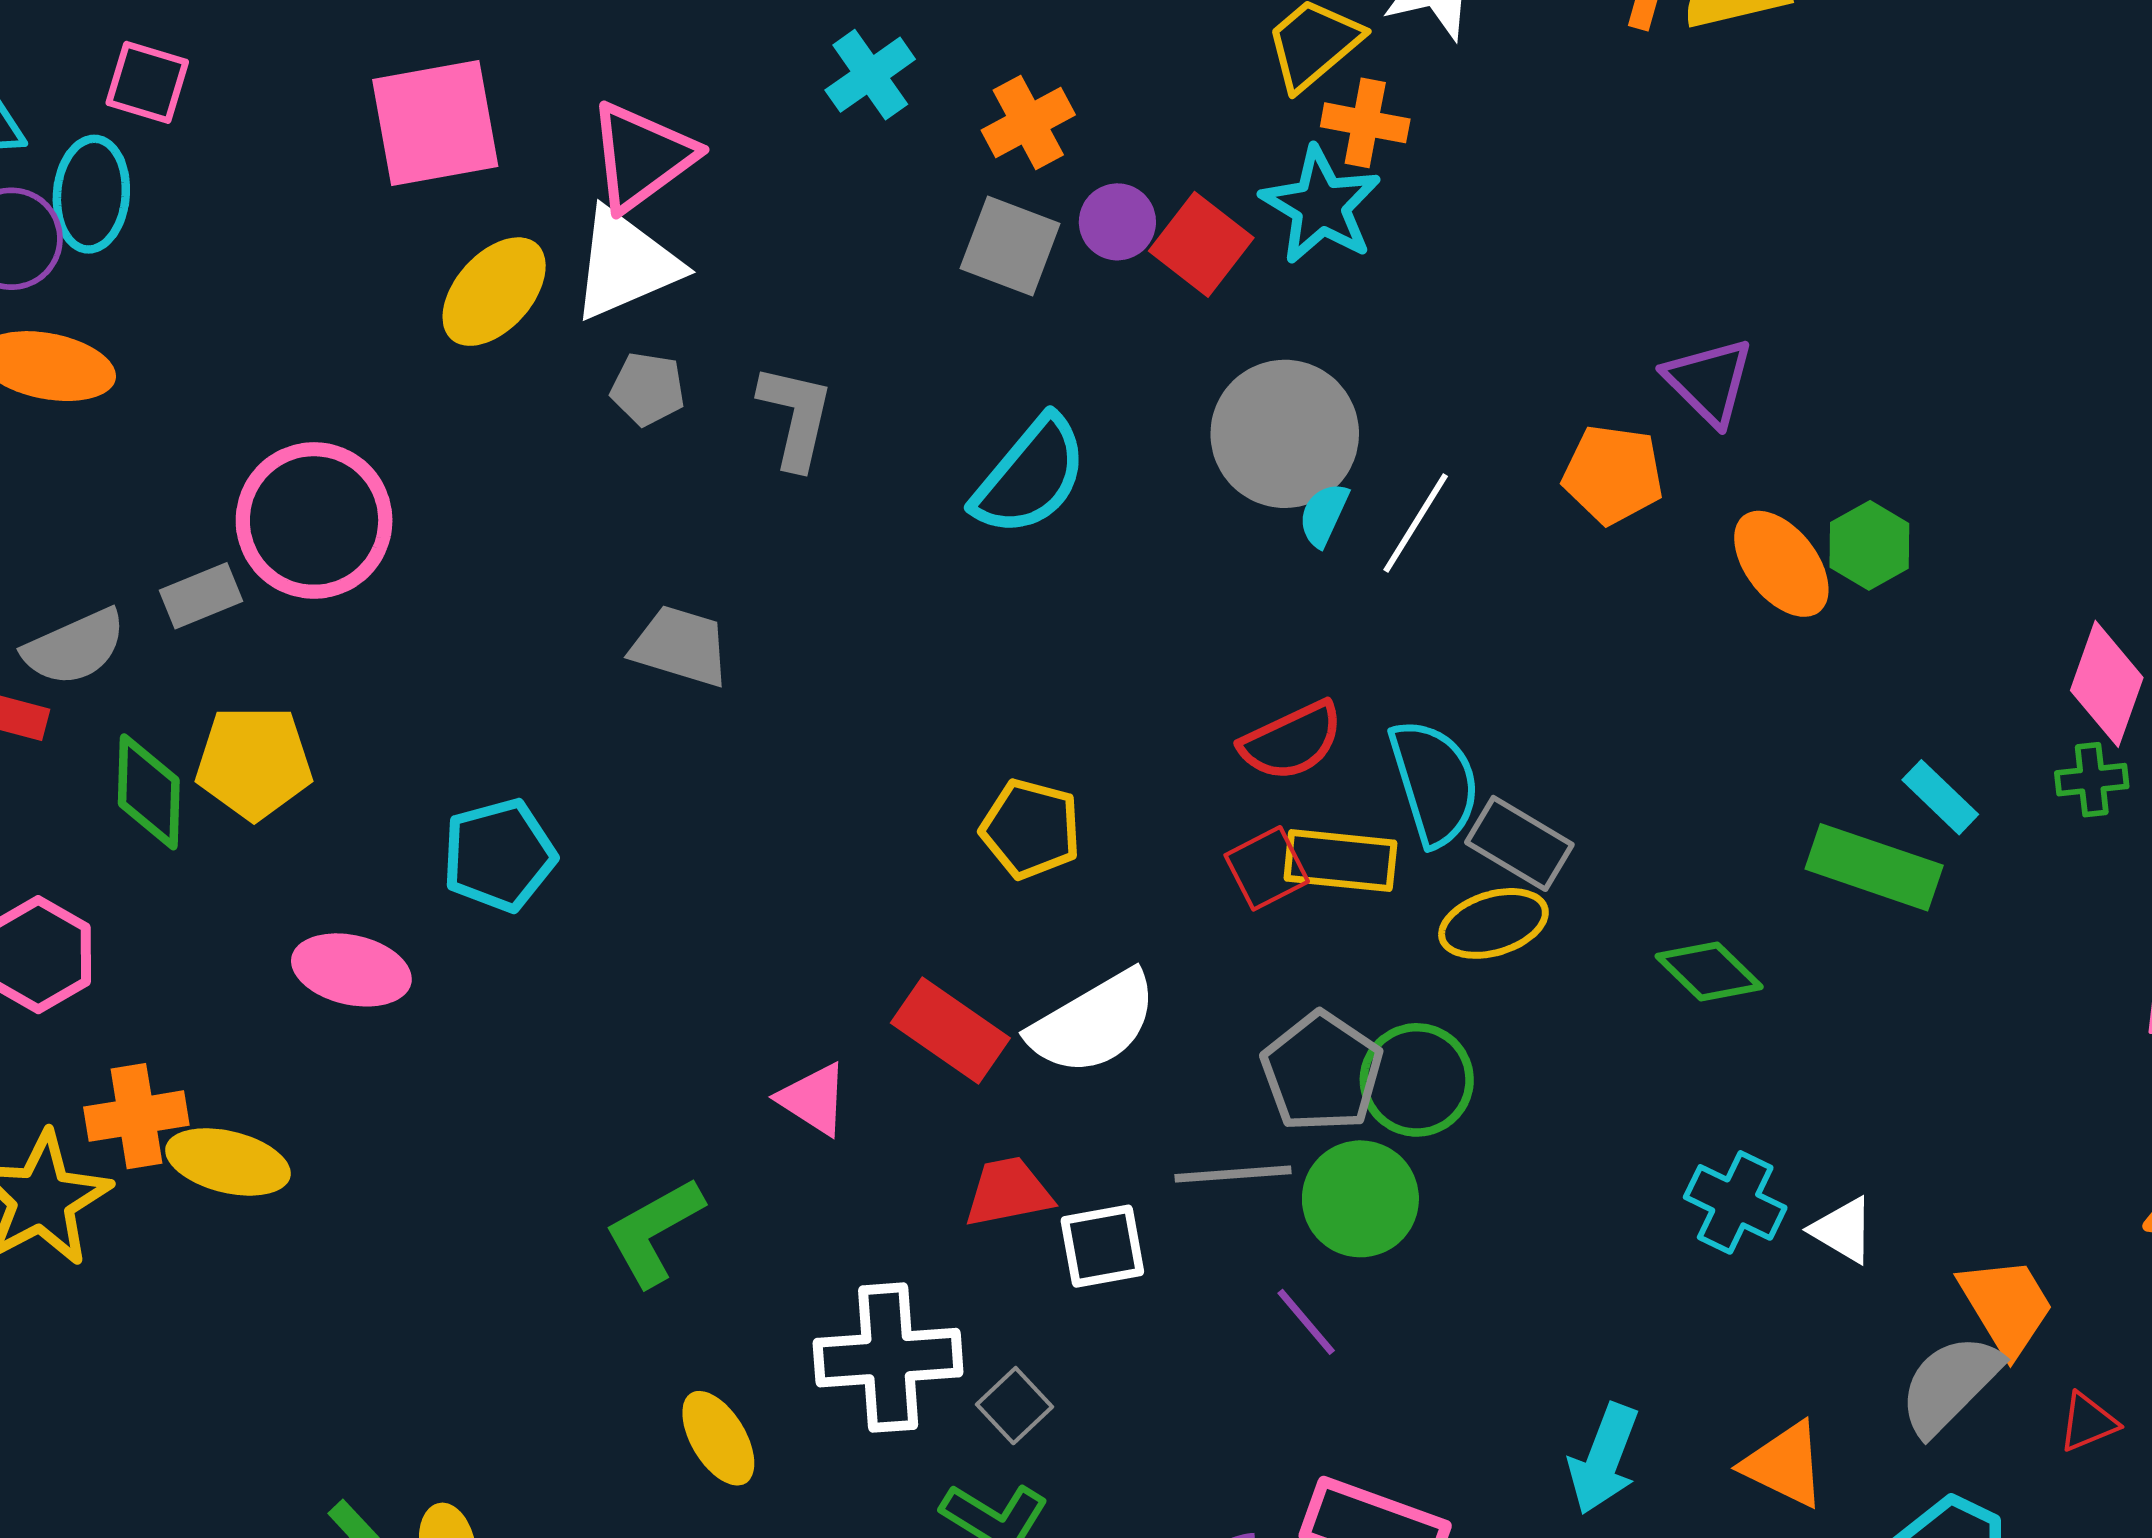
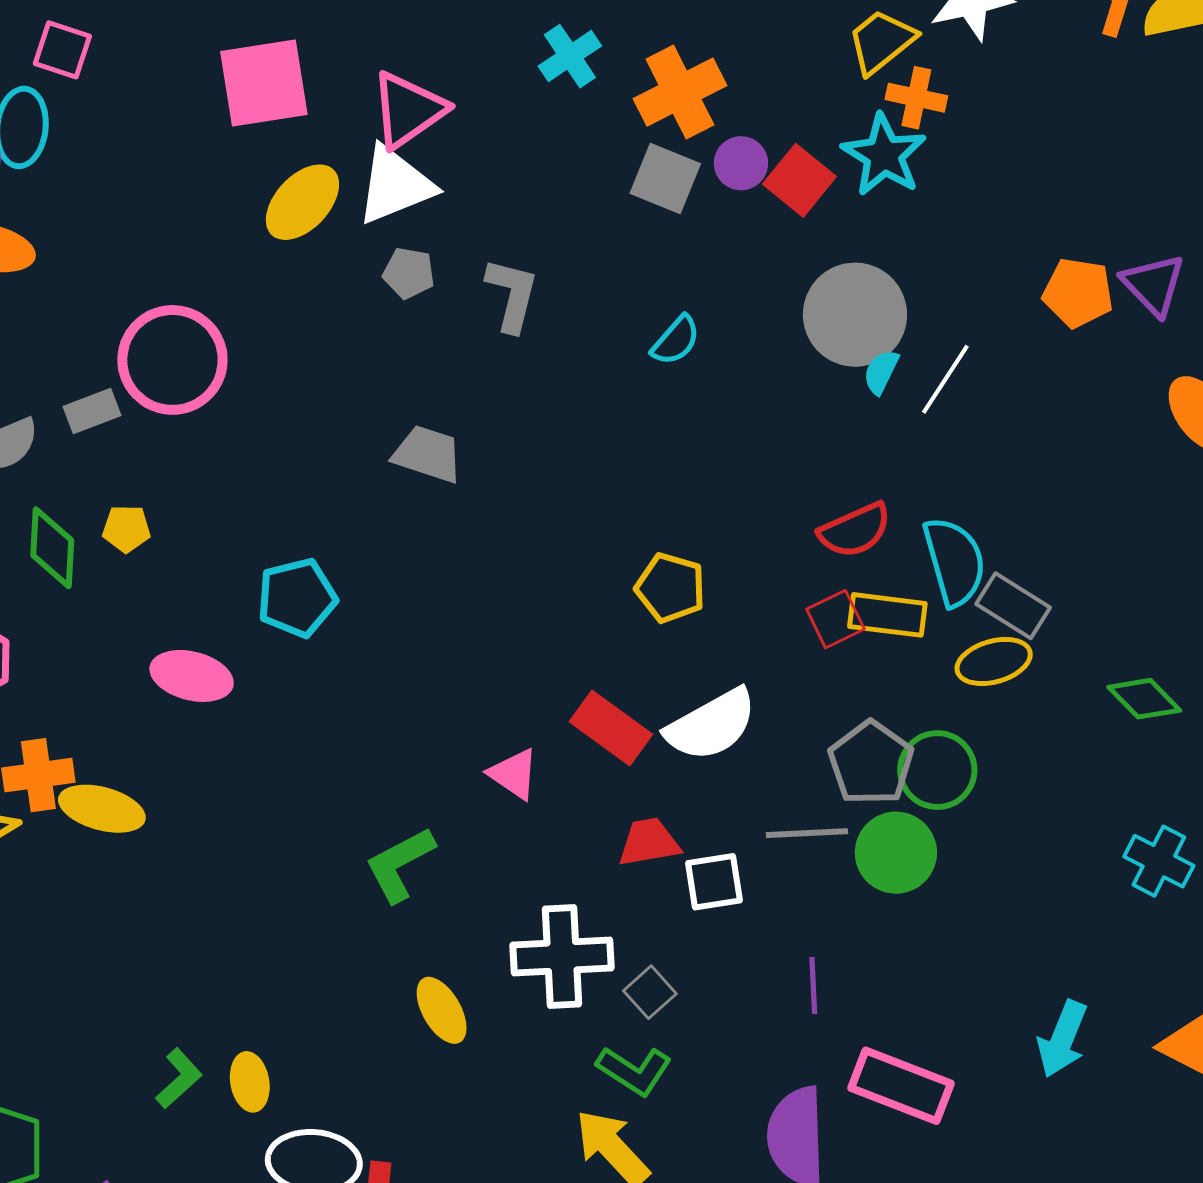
orange cross: (1028, 122) -> (680, 92), size x1.4
orange pentagon: (1613, 474) -> (1078, 293), moved
cyan semicircle: (1030, 476) -> (676, 340), size x0.6
yellow pentagon: (254, 762) -> (126, 529), size x0.6
purple line: (1306, 1322) -> (813, 986), moved, turned 36

